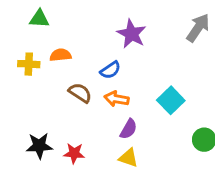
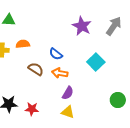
purple star: (132, 34) -> (82, 26), moved
blue semicircle: (110, 70) -> (56, 54), turned 72
cyan square: (171, 100) -> (96, 62), moved

